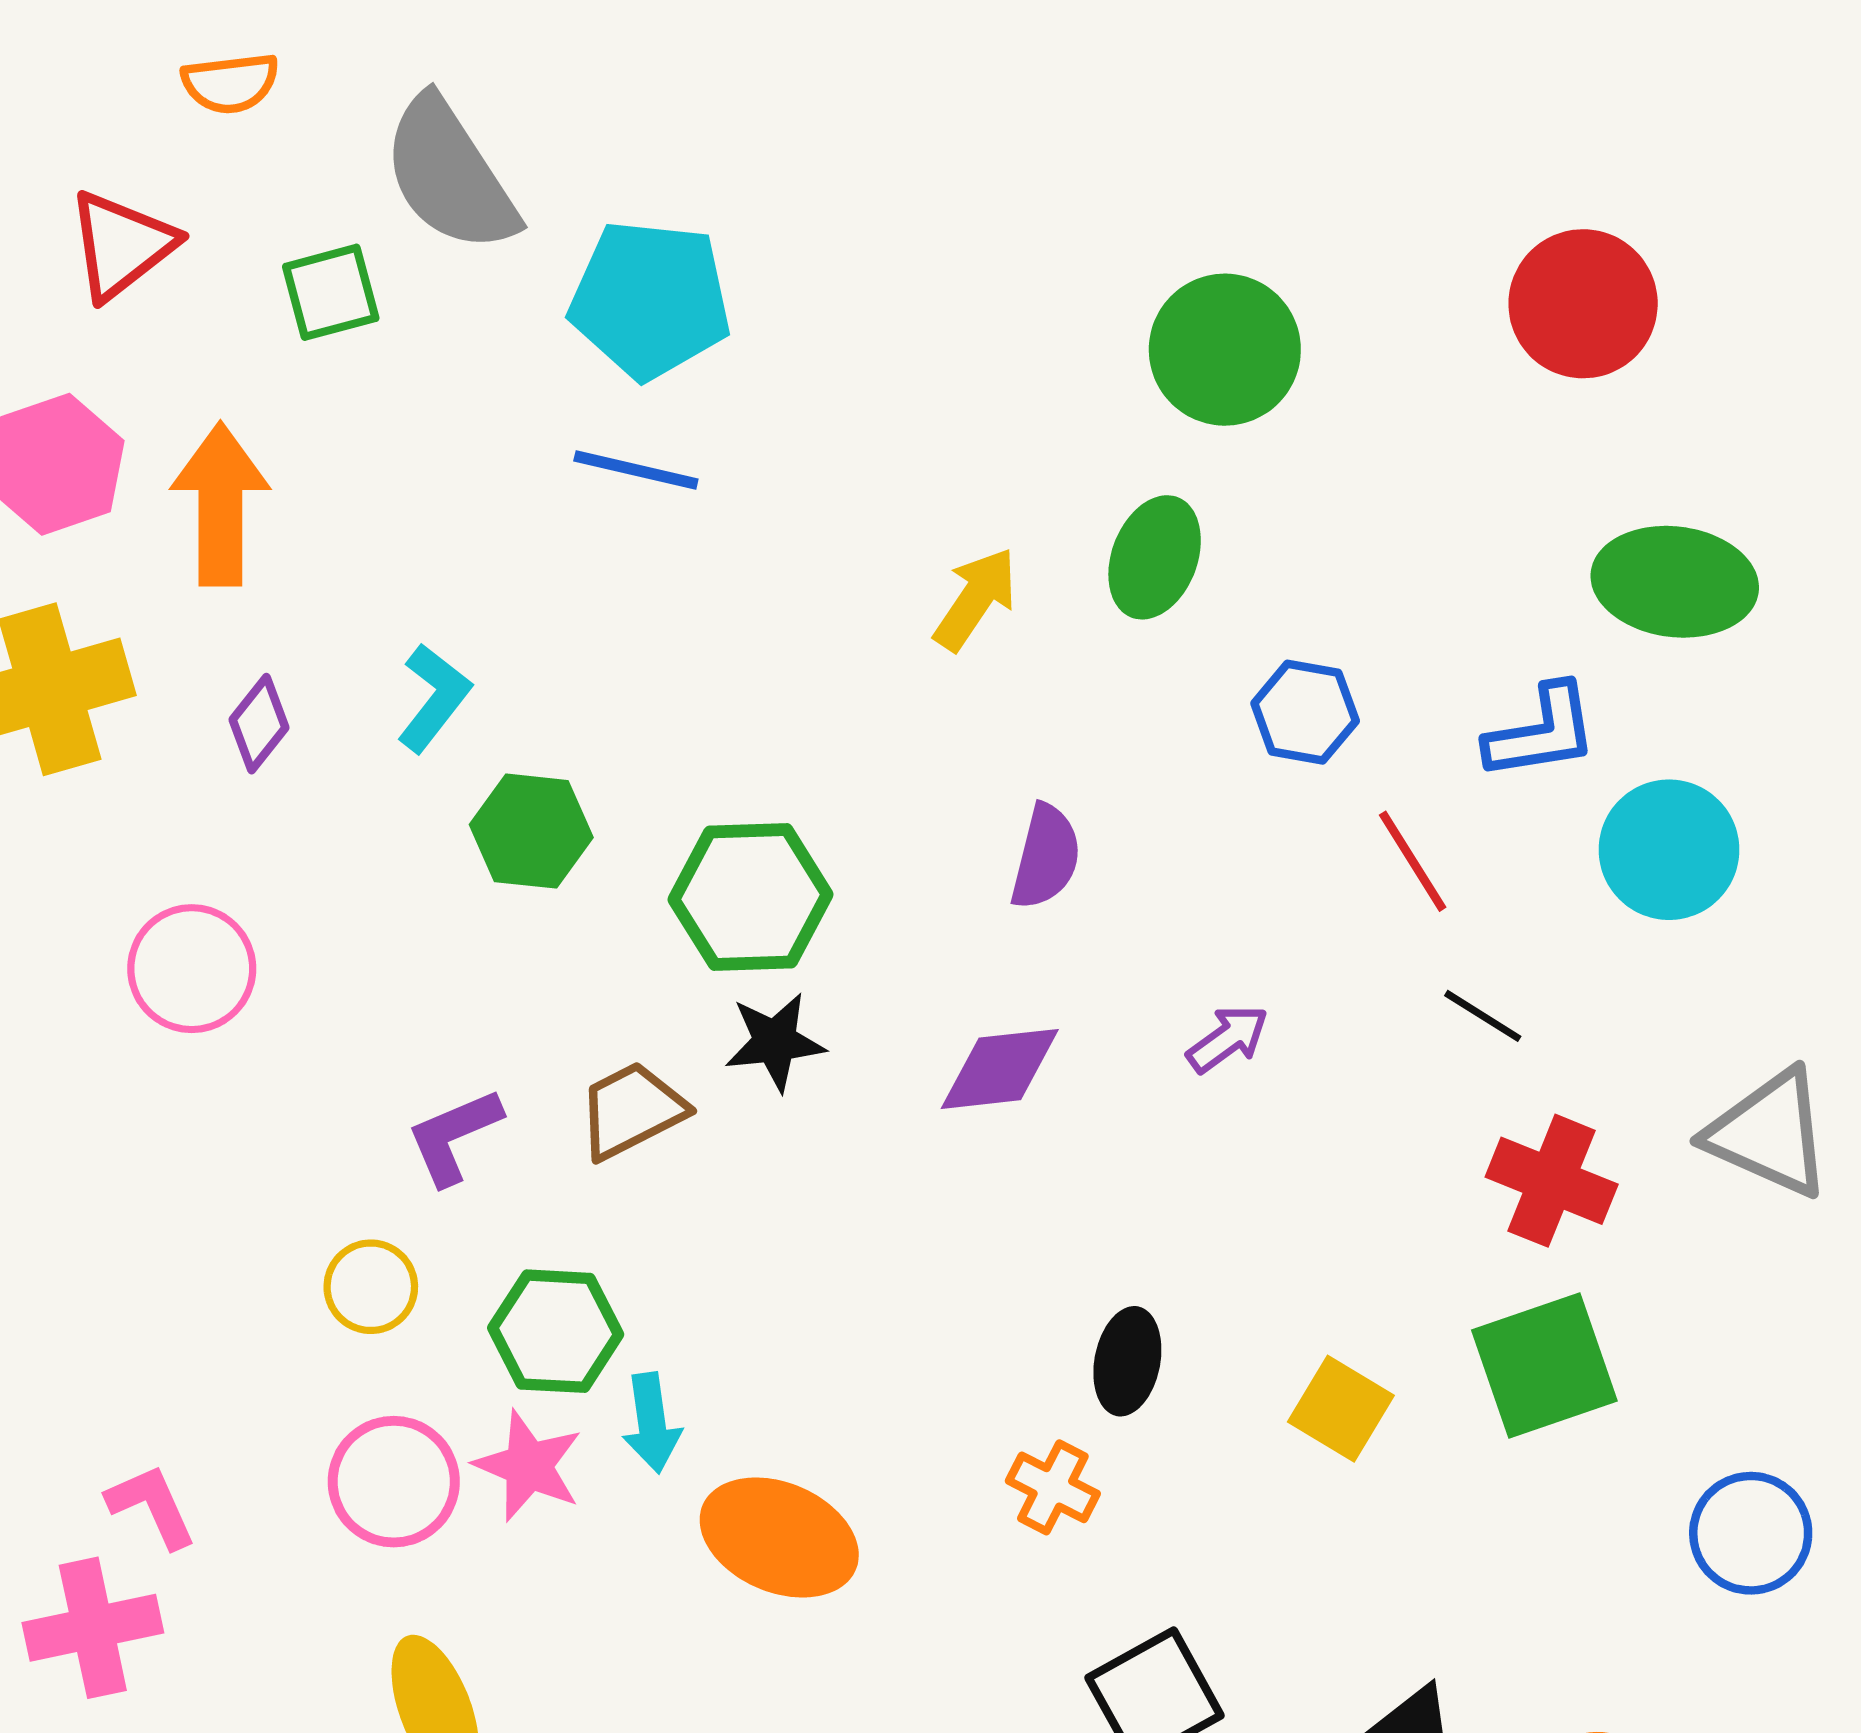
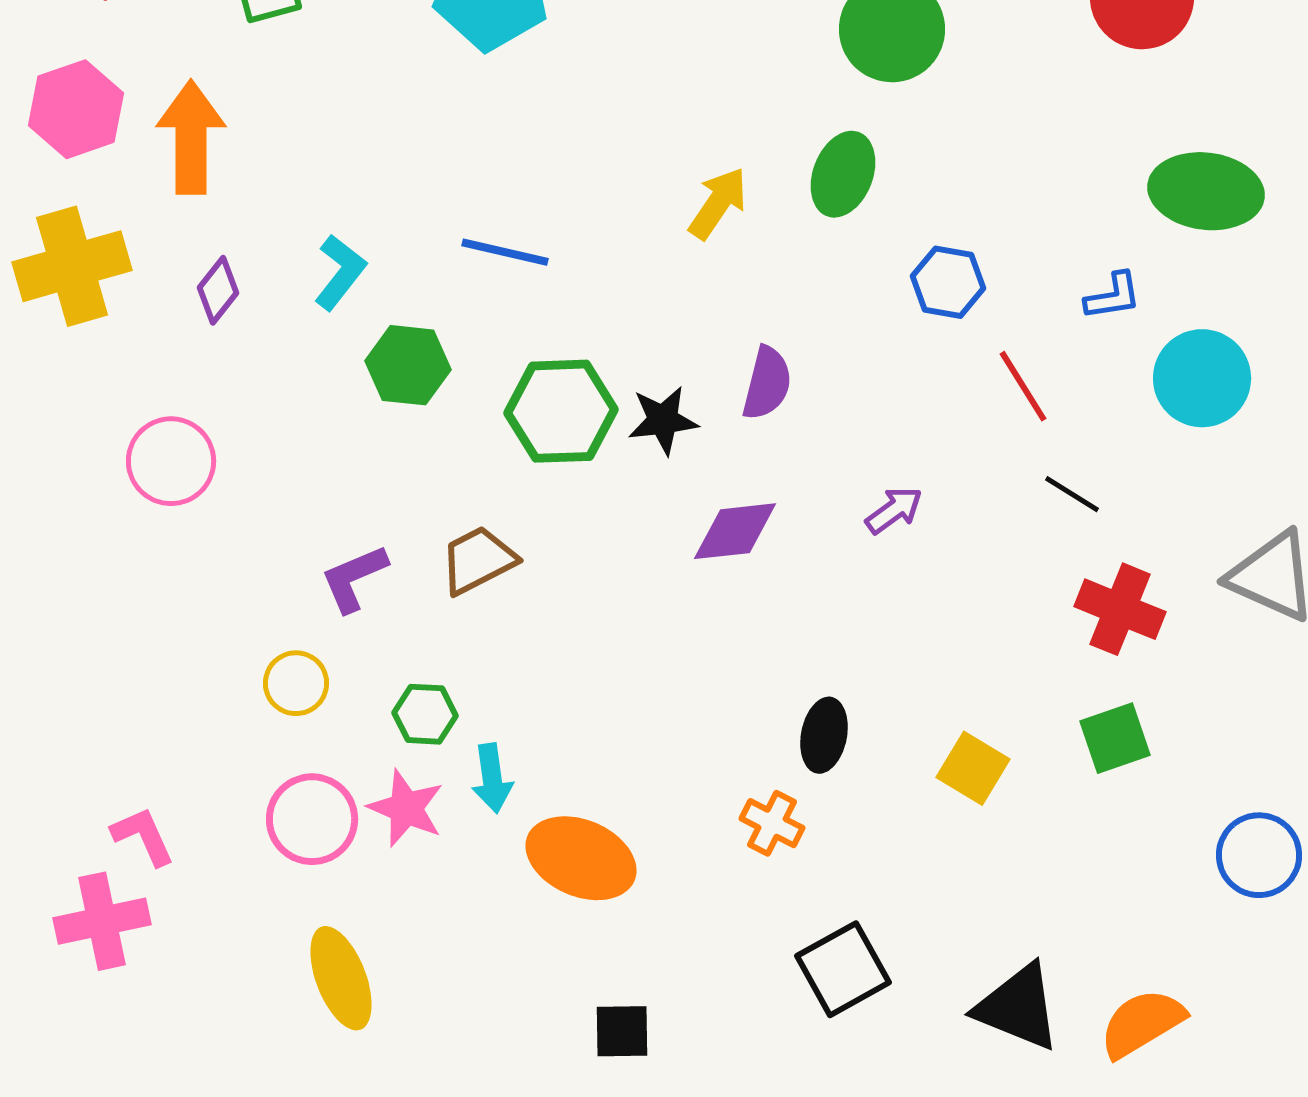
blue line: (636, 470) -> (505, 252), moved
blue L-shape: (1541, 732) -> (1113, 296), size x0.7
black star: (775, 1042) -> (663, 420), moved
green hexagon: (556, 1331) -> (425, 714), size x0.7
green square: (1544, 1366) -> (1115, 738), size x0.7

